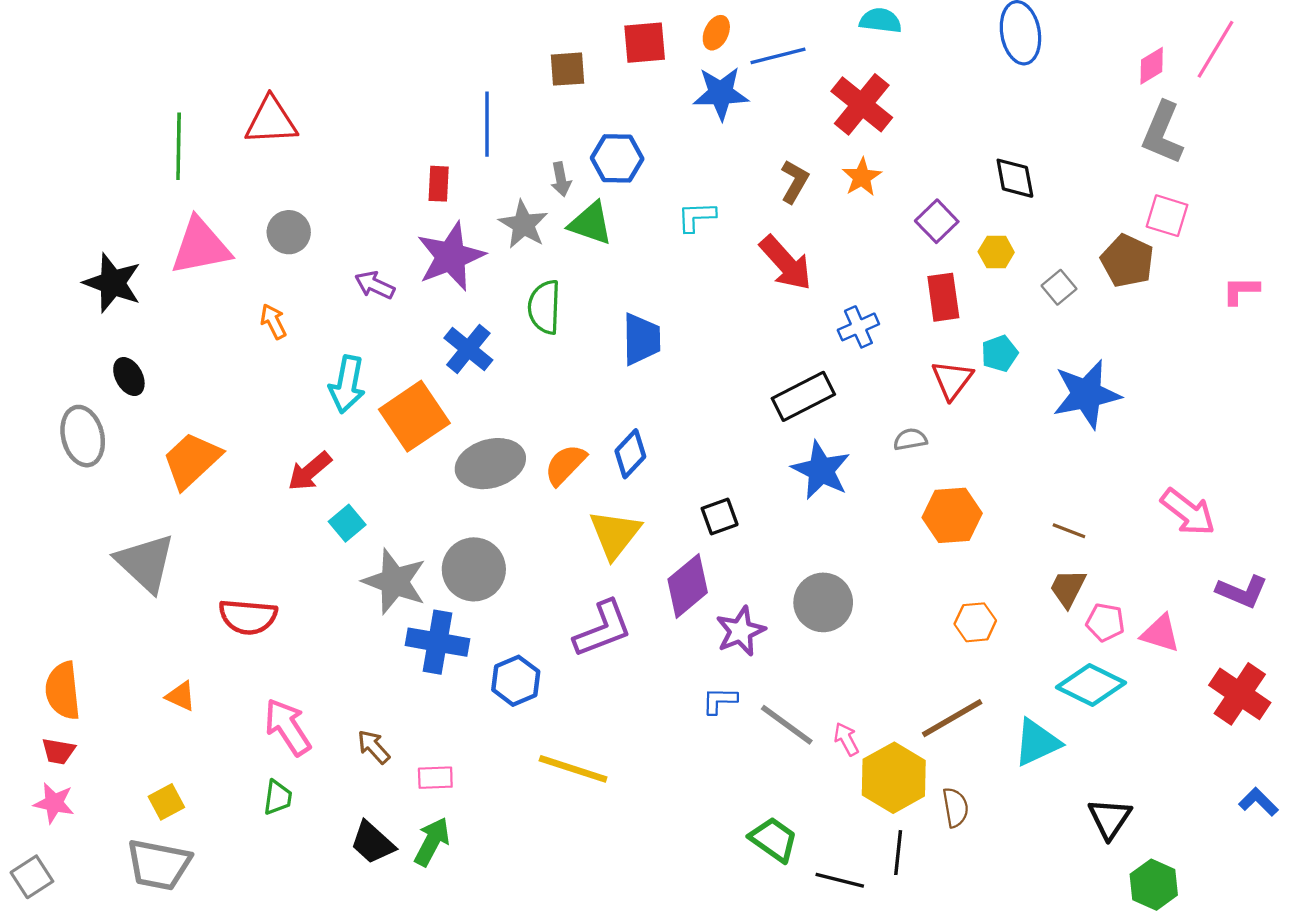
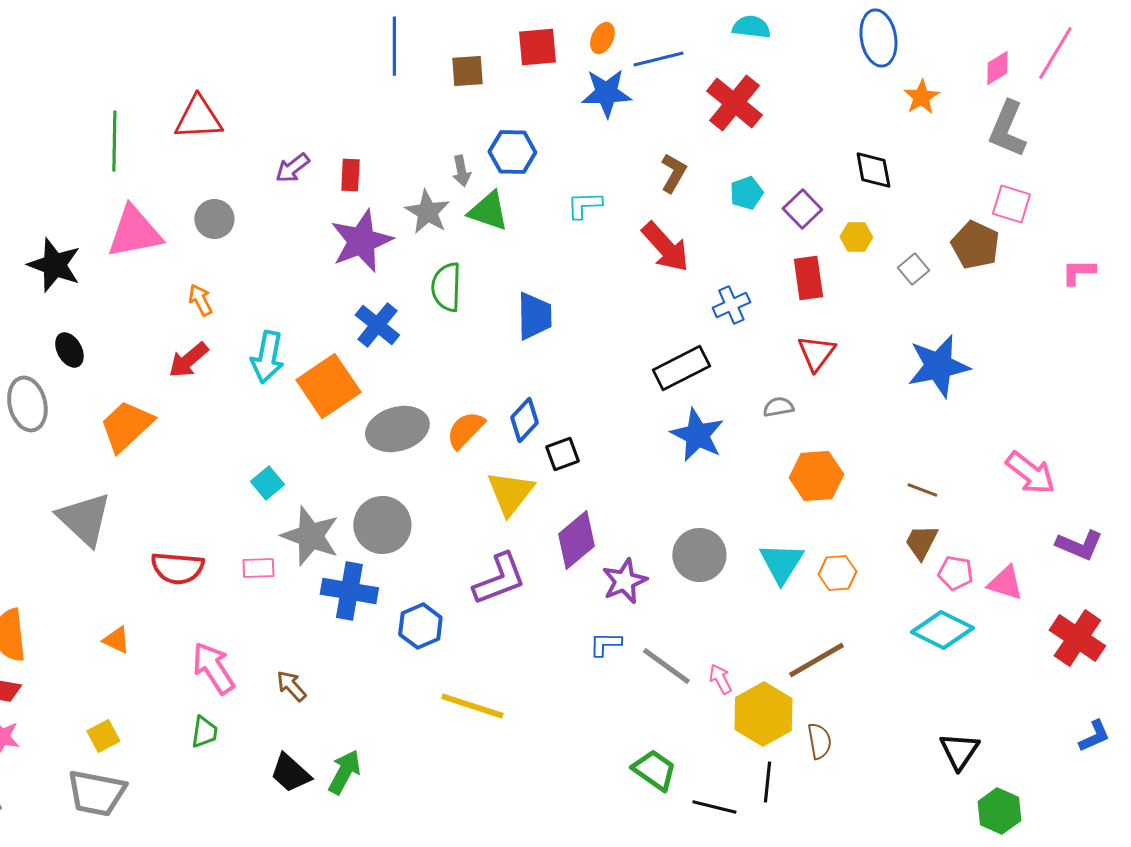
blue line: (487, 124) -> (394, 46), moved
orange star: (862, 177) -> (921, 97), moved
purple arrow: (375, 285) -> (292, 168), moved, turned -63
cyan pentagon: (1000, 353) -> (746, 193), moved
red arrow: (310, 471) -> (188, 360), moved
black square: (720, 516) -> (562, 454), moved
cyan triangle: (1037, 742) -> (781, 563), moved, turned -33
pink rectangle: (435, 778) -> (258, 568), moved
blue L-shape: (1258, 802) -> (1094, 736), turned 111

